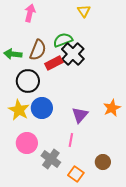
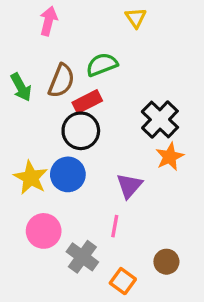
green arrow: (13, 54) -> (21, 87), turned -126
black cross: (73, 54) -> (160, 119), moved
black circle: (28, 81) -> (81, 131), moved
orange star: (112, 108) -> (170, 157), moved

